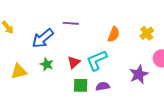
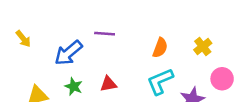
cyan L-shape: (97, 60) -> (160, 81), moved
red triangle: (74, 62) -> (108, 84), turned 32

